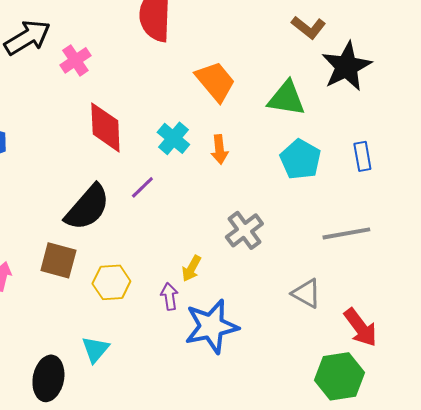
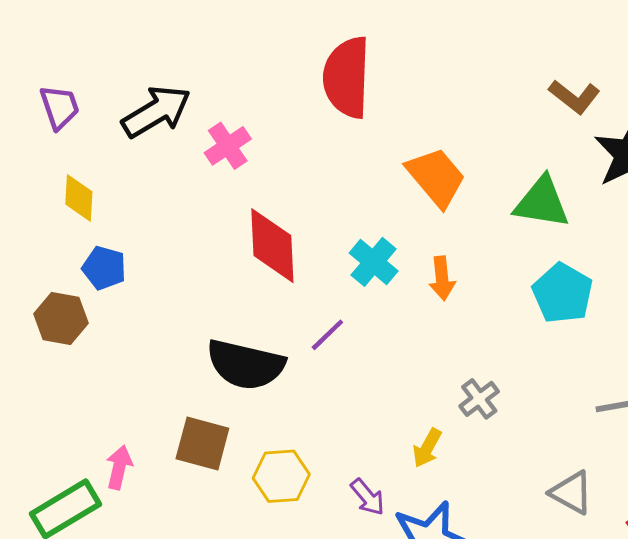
black semicircle: (87, 207) -> (246, 365), turned 62
gray cross: (244, 230) -> (479, 399), size x0.7
yellow arrow: (191, 268) -> (427, 448), moved
purple arrow: (169, 296) -> (368, 497), turned 148

